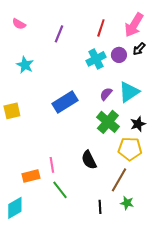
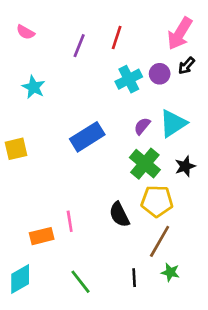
red line: (101, 28) -> (117, 38), moved
yellow pentagon: (130, 149) -> (157, 201), moved
green line: (60, 190) -> (80, 282), moved

